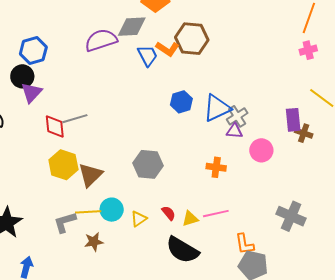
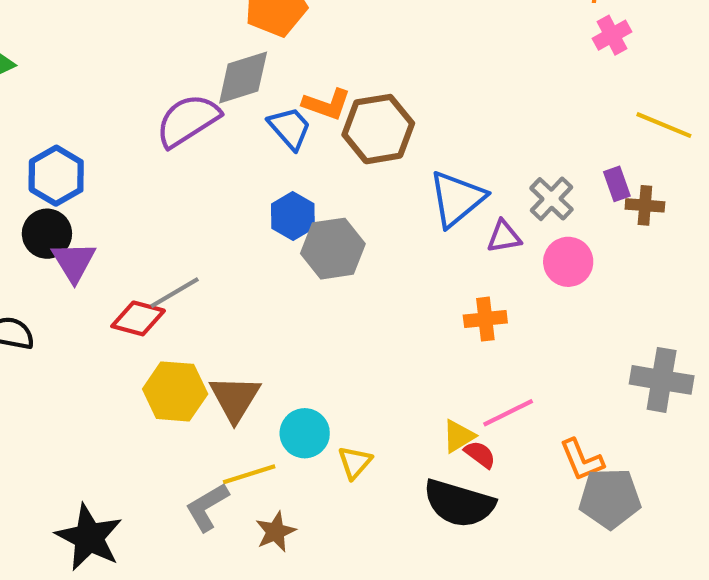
brown hexagon: (192, 39) -> (378, 129), moved
blue hexagon: (181, 102) -> (293, 216), moved
gray cross: (237, 116) -> (552, 199), moved
purple rectangle: (293, 120) -> (617, 184), size x0.7
red diamond: (55, 126) -> (138, 318), turned -55
gray hexagon: (148, 164) -> (333, 249), moved
cyan circle: (112, 210) -> (305, 433), moved
red semicircle: (169, 213) -> (480, 454), moved

